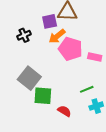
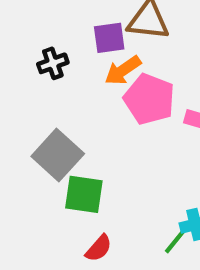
green line: (87, 89) -> (176, 241), moved, turned -32
red semicircle: (64, 111) -> (99, 248), moved, turned 96

